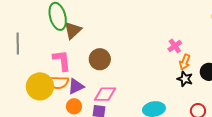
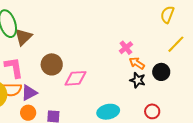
orange arrow: (185, 62) -> (137, 63), turned 105
pink diamond: (105, 94) -> (75, 78), moved

